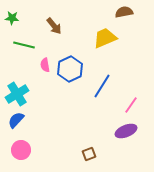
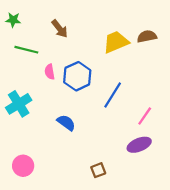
brown semicircle: (124, 12) -> (147, 36), moved
blue semicircle: (16, 120) -> (66, 123), moved, turned 84

